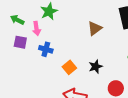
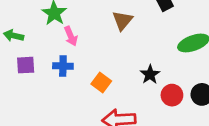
pink arrow: (37, 28) -> (71, 36), moved
black star: (96, 67) -> (150, 74), moved

